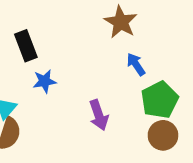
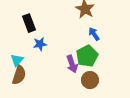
green pentagon: (160, 100) -> (87, 56), moved
brown circle: (163, 135) -> (90, 80), moved

